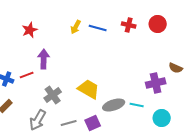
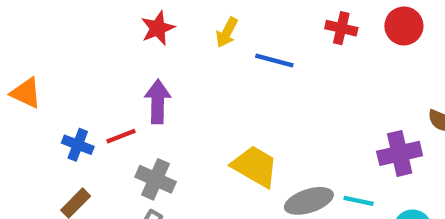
blue line: (98, 28) -> (274, 61), moved
red star: (30, 30) -> (158, 28), moved
gray cross: (53, 95) -> (156, 179), moved, turned -30

